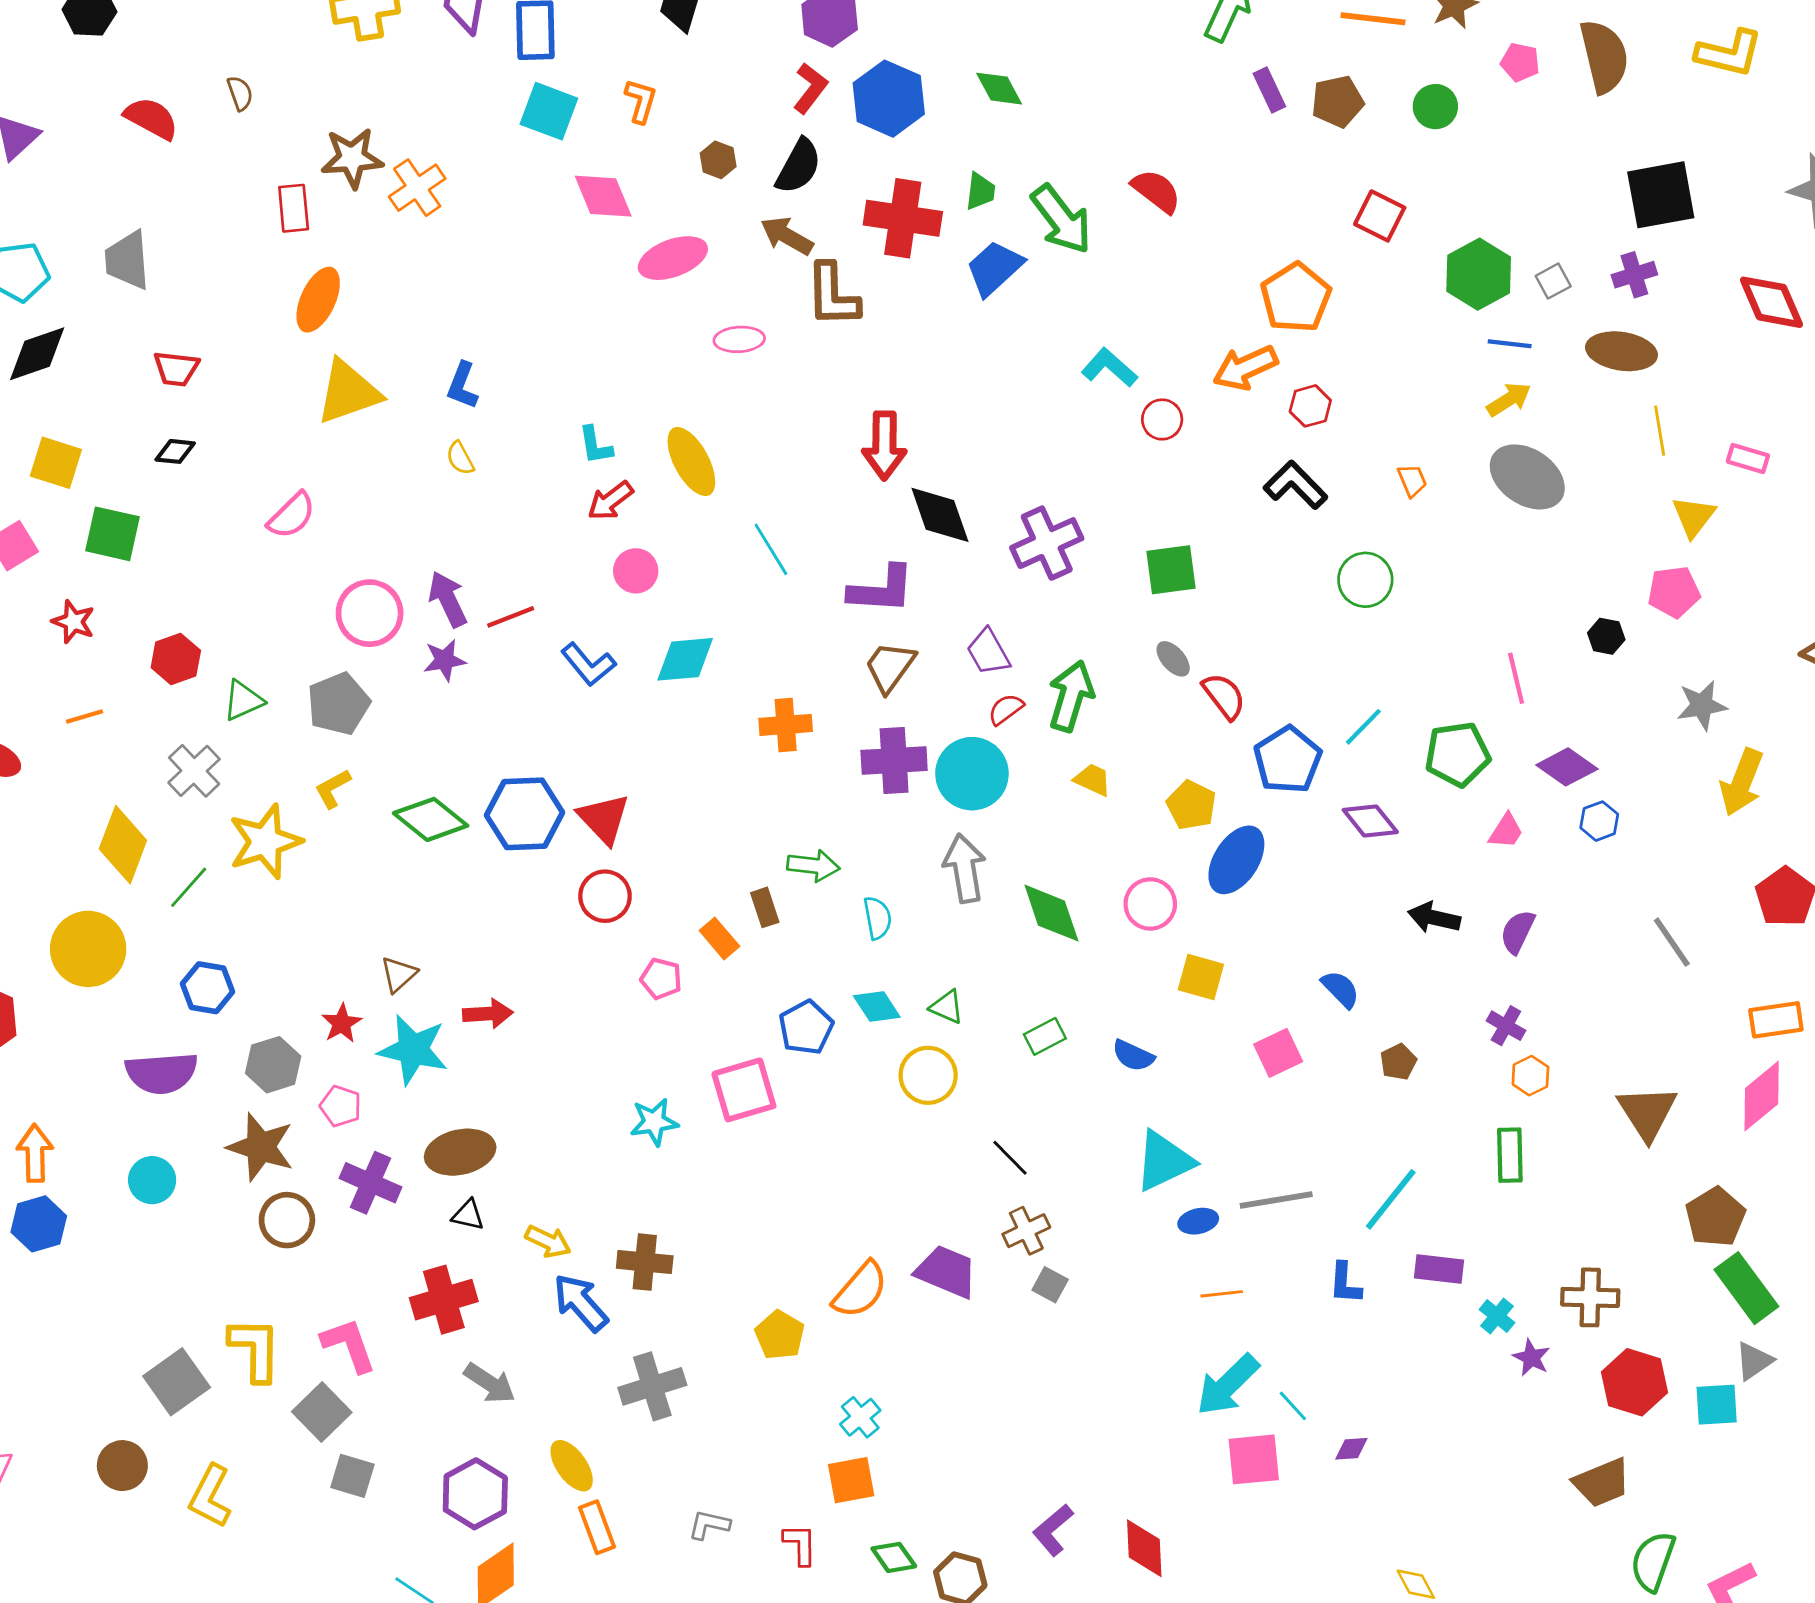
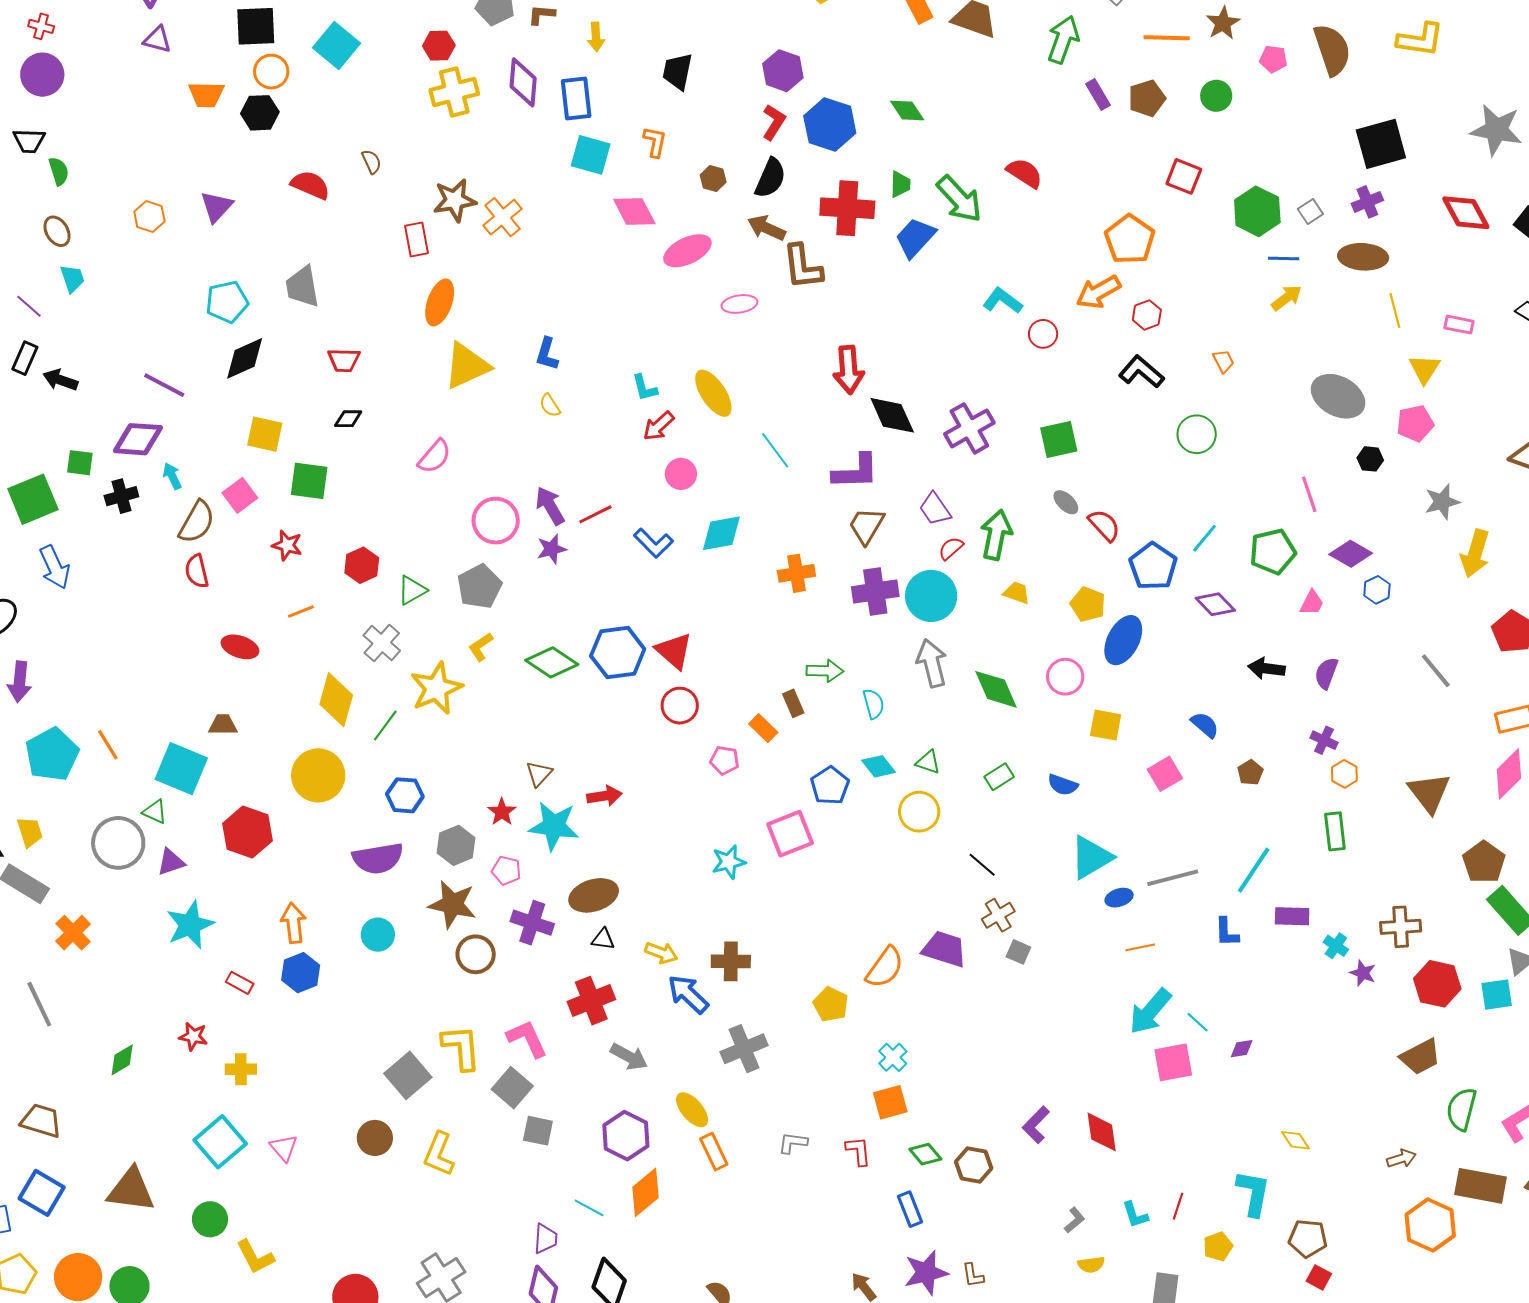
gray ellipse: (1527, 477) -> (1338, 396), moved

